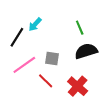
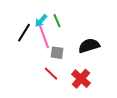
green line: (80, 28) -> (57, 21), moved
pink line: (24, 65) -> (44, 37), moved, turned -75

